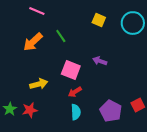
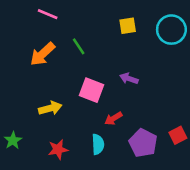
yellow square: (99, 20) -> (128, 26), turned -32
red arrow: (75, 92) -> (113, 119), moved
red star: (30, 110) -> (58, 149), moved

